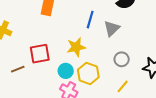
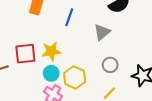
blue line: (90, 20) -> (69, 17), moved
yellow star: (76, 47) -> (51, 51), moved

